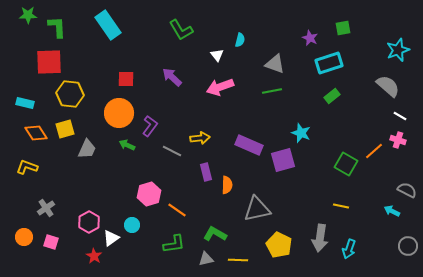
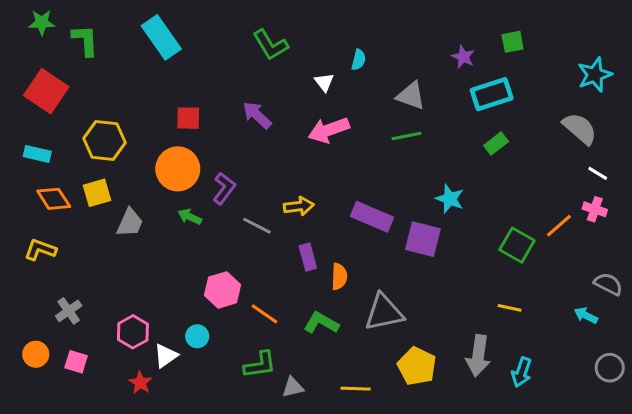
red square: (49, 62) -> (46, 91), moved, turned 36
purple square: (283, 160) -> (423, 239), turned 30
green L-shape: (215, 234) -> (321, 323), moved
gray triangle: (206, 259) -> (293, 387), moved

